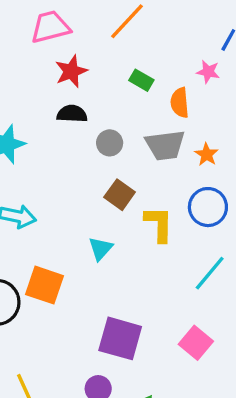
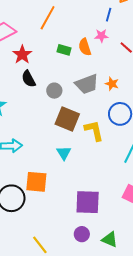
orange semicircle: (180, 103) -> (85, 47), moved
black semicircle: (72, 114) -> (29, 79), turned -108
brown square: (120, 195) -> (67, 119), size x1.4

